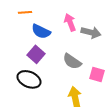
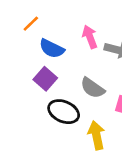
orange line: (25, 12) -> (31, 24), turned -40
black ellipse: (29, 79) -> (64, 112), moved

